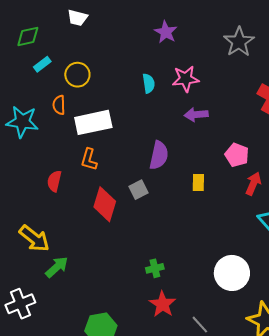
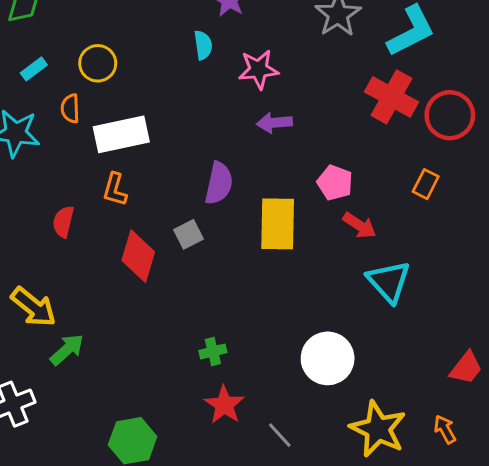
cyan rectangle: (42, 64) -> (34, 69), moved
cyan semicircle: (149, 83) -> (203, 45), moved
yellow rectangle: (198, 183) -> (278, 224), size x2.0
red arrow: (253, 184) -> (359, 225), turned 100

